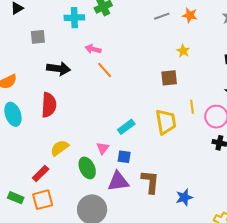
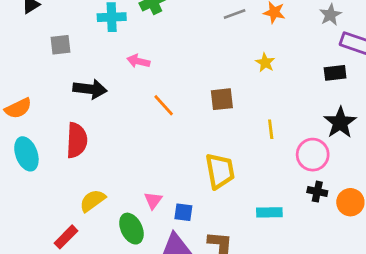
orange line: (105, 70) -> (164, 105), moved
brown square: (169, 78) -> (222, 99), moved
yellow line: (192, 107) -> (271, 129), moved
yellow trapezoid: (166, 122) -> (220, 171), moved
cyan rectangle: (126, 127) -> (269, 212), moved, turned 36

